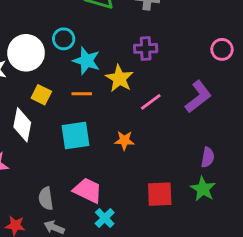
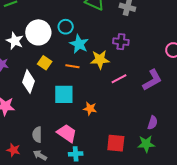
yellow star: (119, 78) -> (100, 60), turned 30
orange star: (124, 140) -> (90, 109), moved
green star: (203, 189) -> (146, 144), turned 30
cyan cross: (105, 218) -> (76, 154), turned 32

